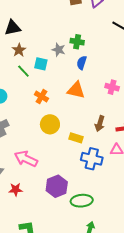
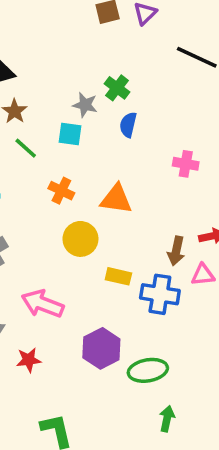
green cross: (77, 42) -> (117, 88), turned 32
cyan square: (41, 64) -> (70, 134), moved
orange triangle: (76, 90) -> (116, 199), moved
brown arrow: (100, 124) -> (176, 251), moved
yellow rectangle: (76, 138) -> (118, 276), moved

